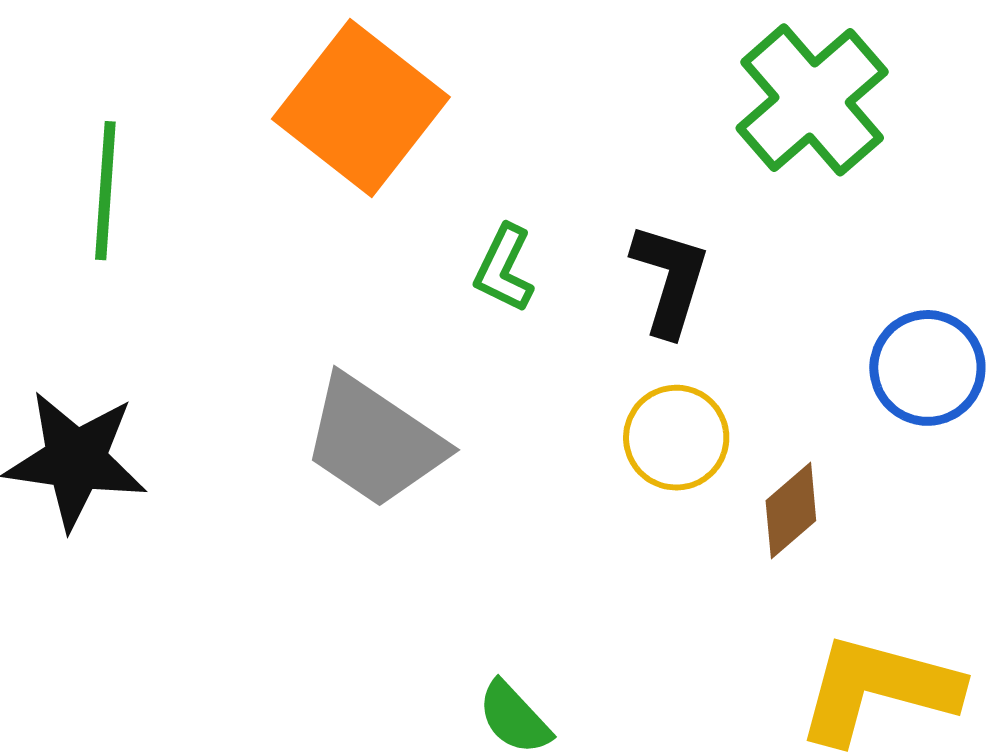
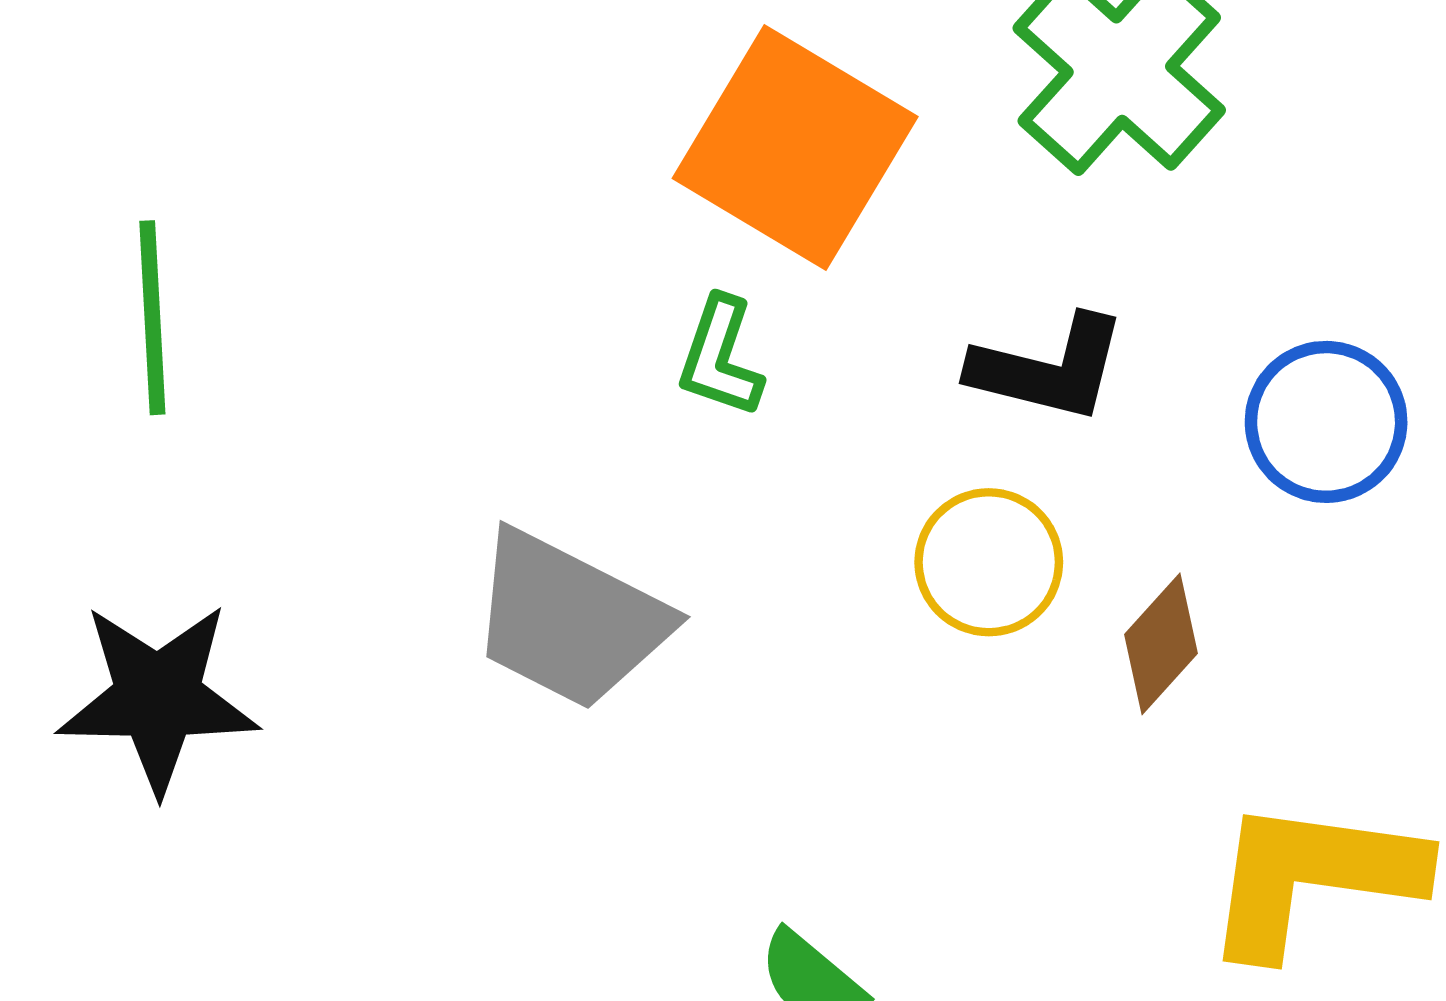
orange square: (361, 108) -> (795, 148), moved
black L-shape: (670, 279) -> (1048, 368), moved, turned 94

